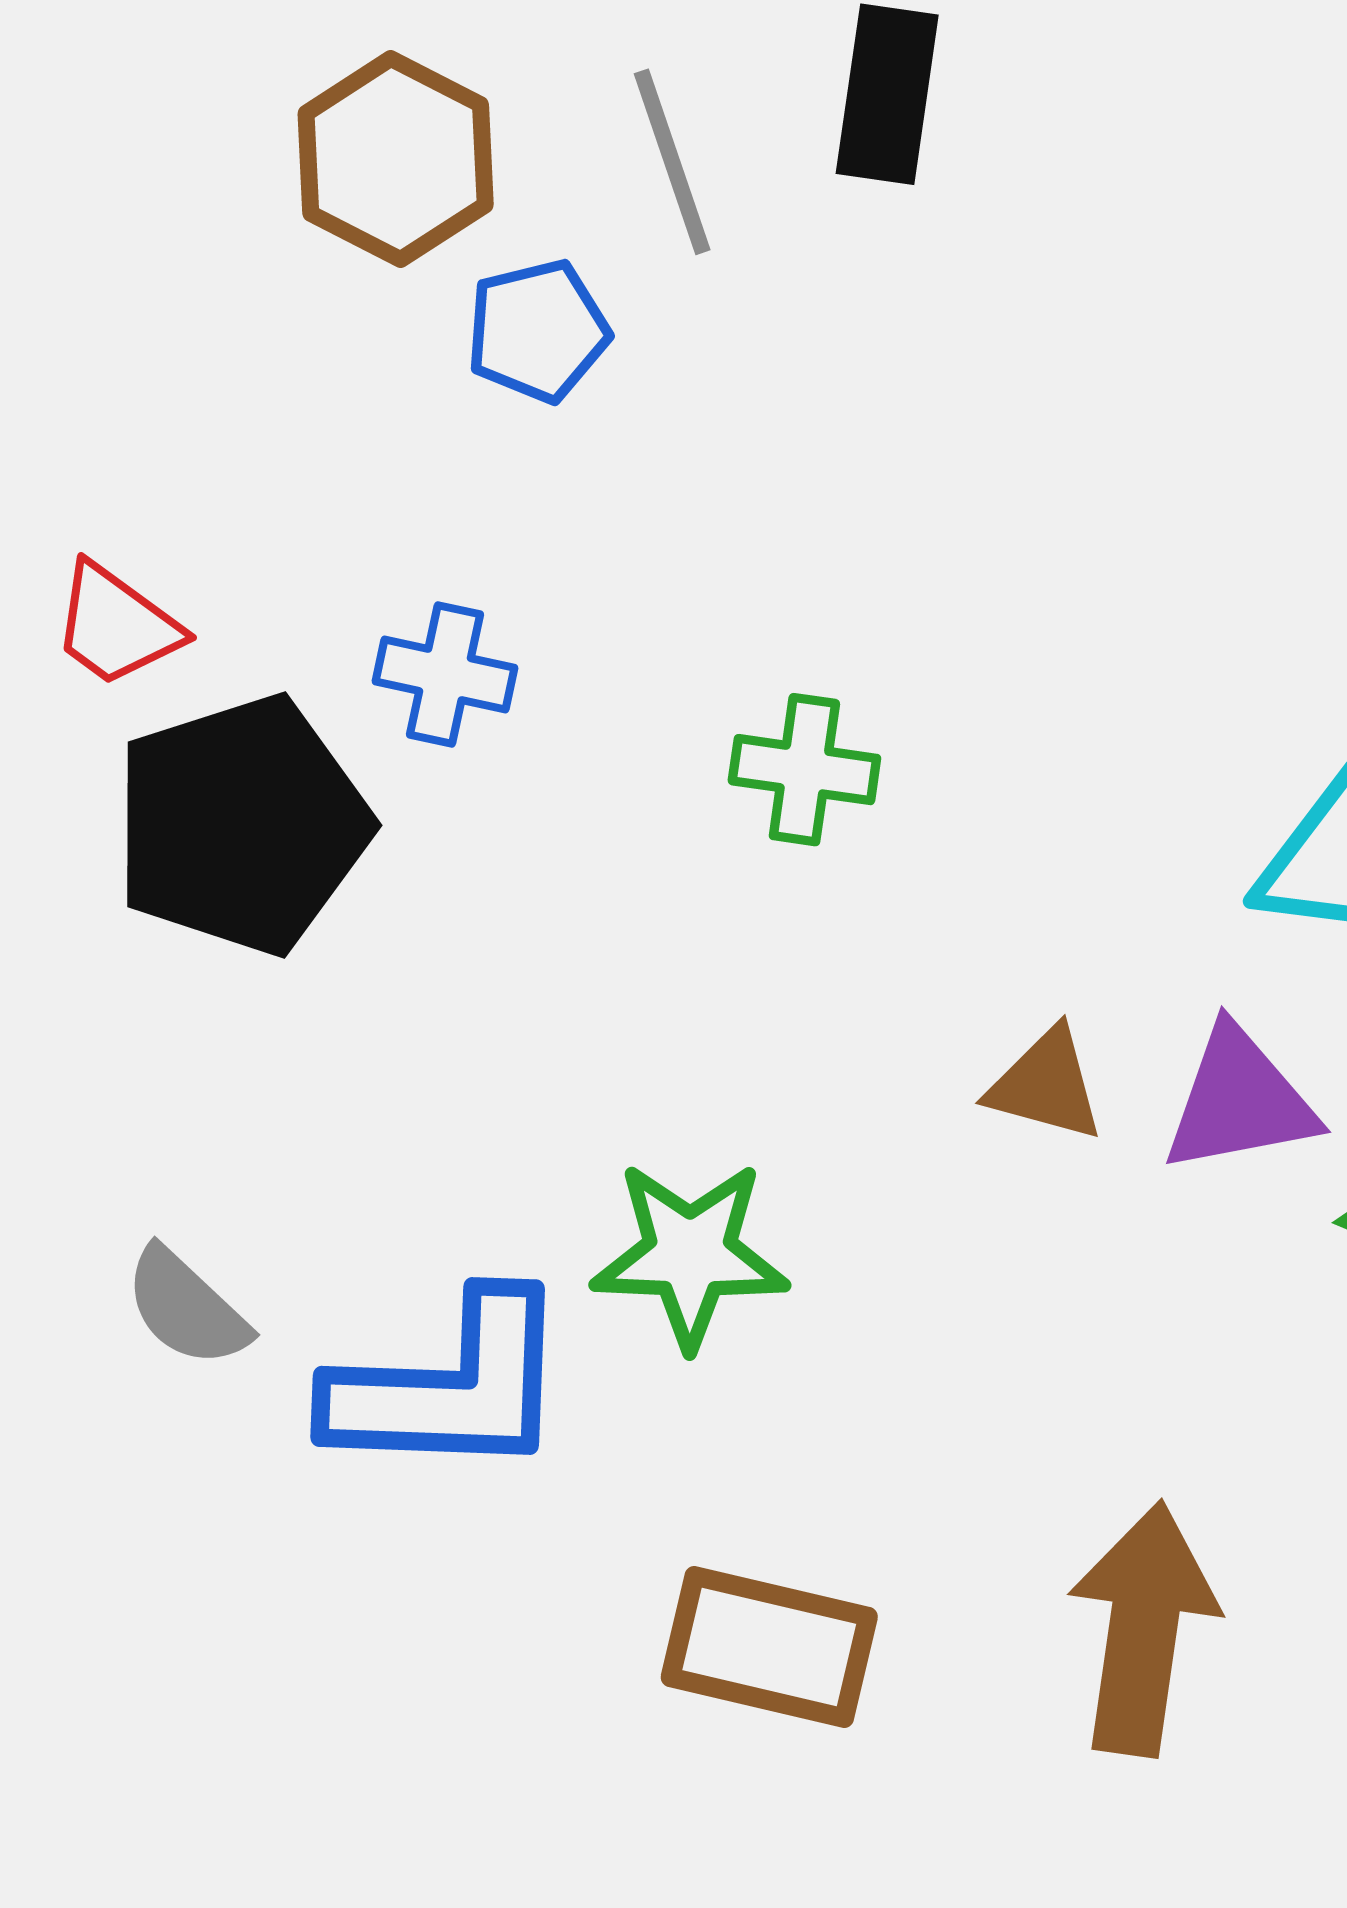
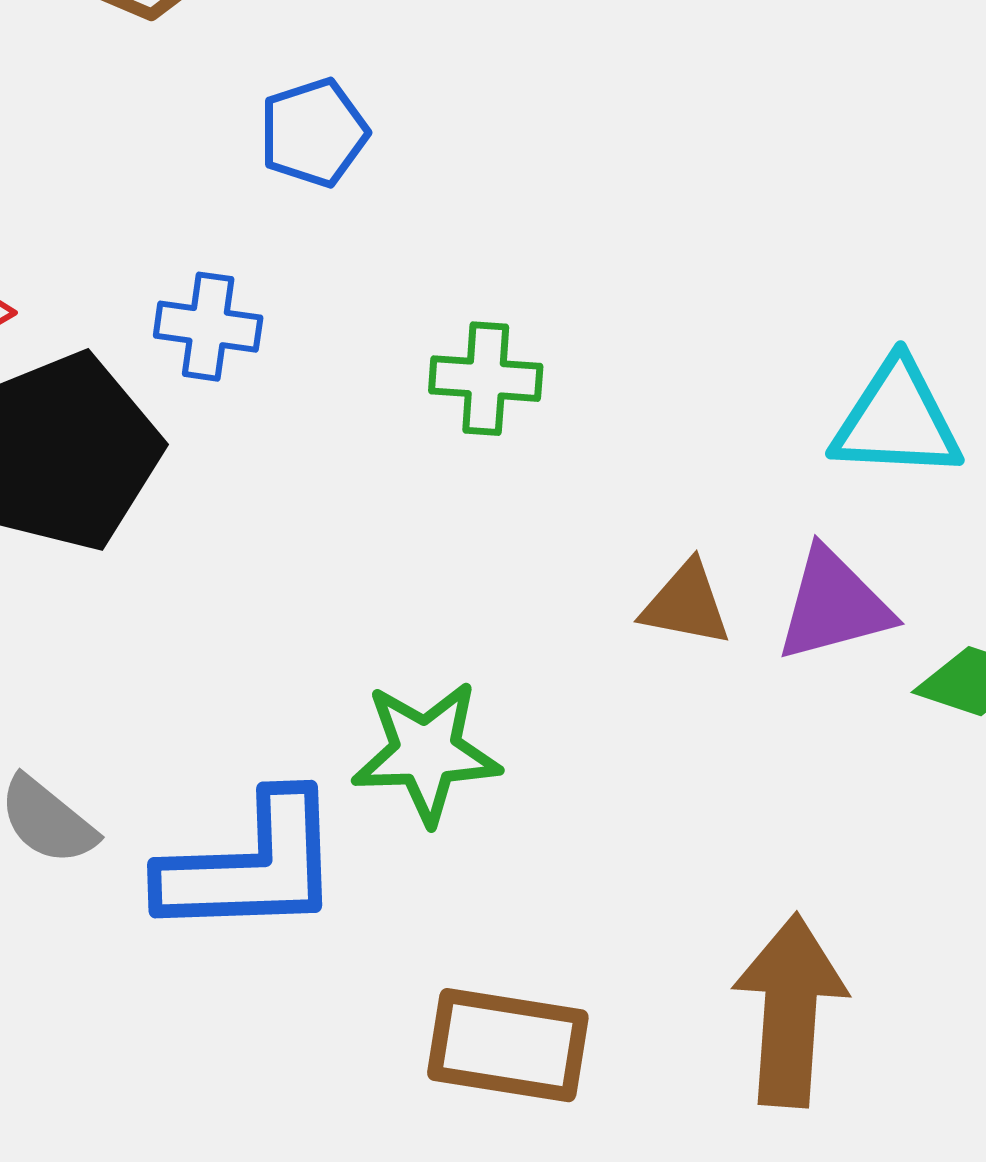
blue pentagon: (538, 331) -> (314, 133), moved

